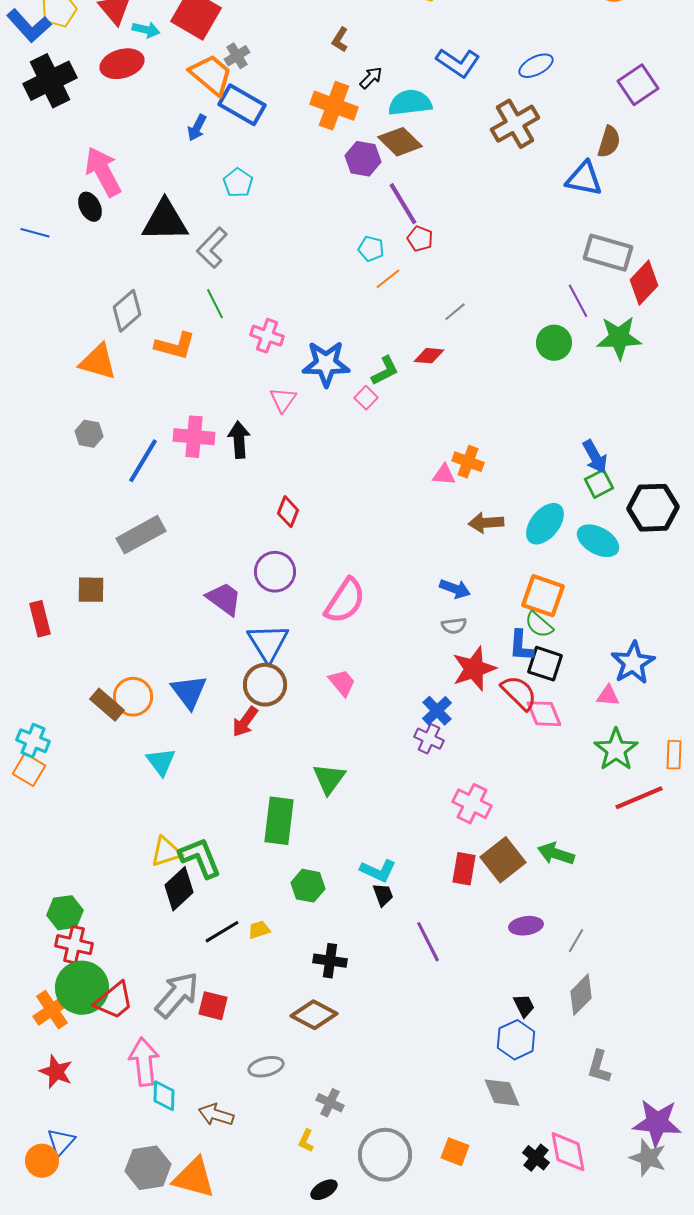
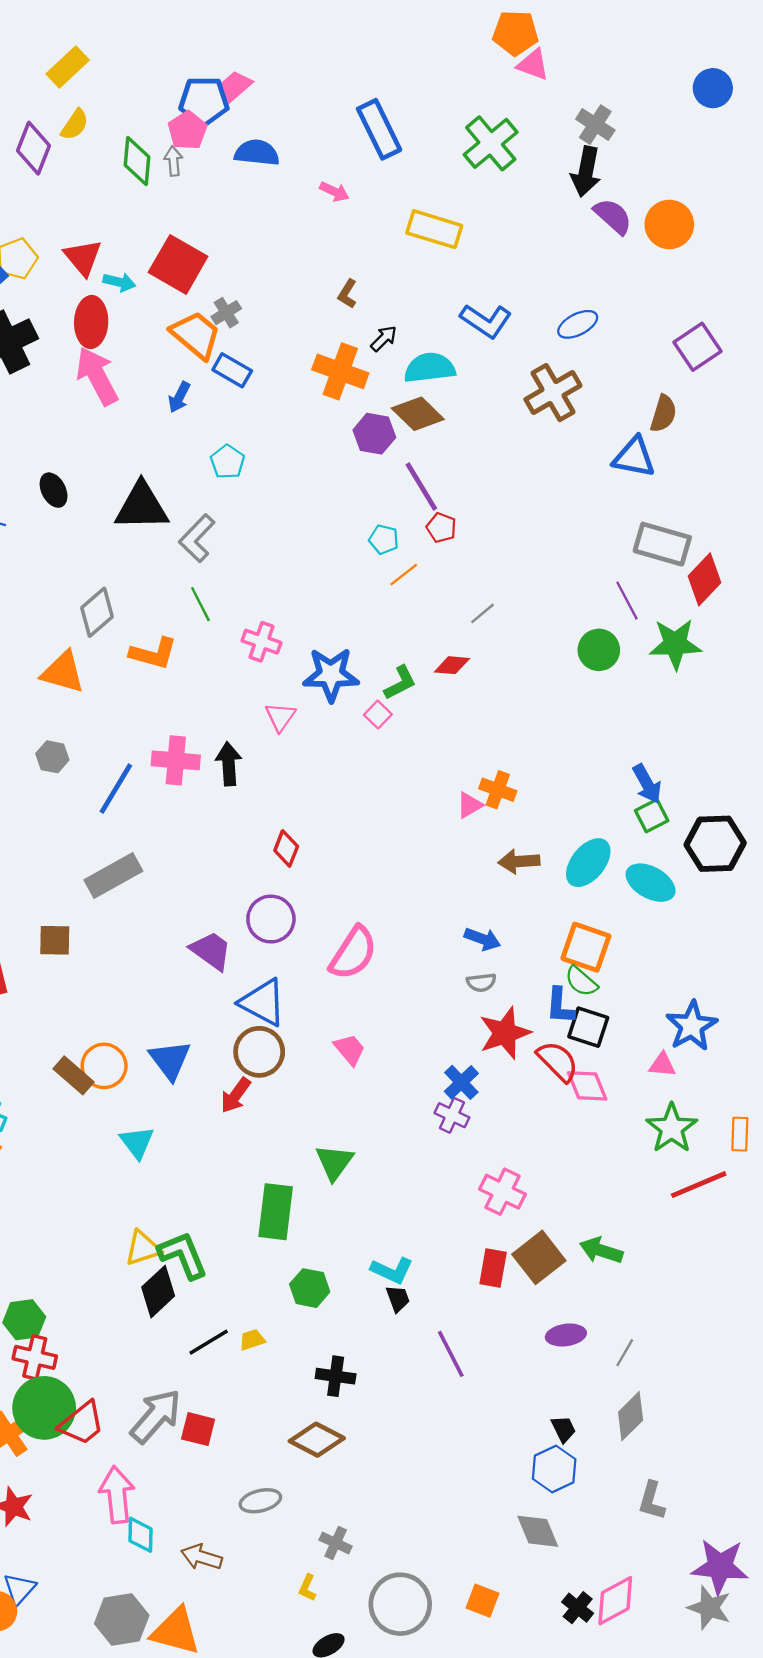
red ellipse: (122, 64) -> (91, 322), turned -72
blue rectangle: (242, 105) -> (232, 370), size x0.7
pink arrow: (103, 172) -> (97, 376), moved
pink triangle: (444, 475) -> (470, 805), turned -35
blue triangle: (268, 643) -> (263, 1002), turned -30
pink diamond: (568, 1152) -> (615, 1601), turned 72

